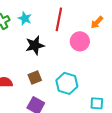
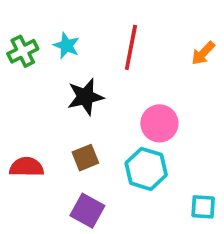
pink circle: (80, 41) -> (159, 123), moved

